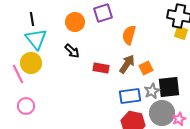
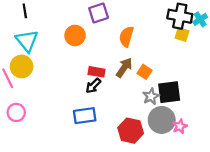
black line: (32, 19) -> (25, 11), moved
orange circle: (75, 22) -> (75, 35), moved
black arrow: (72, 51) -> (93, 86), moved, turned 91
orange square: (146, 68) -> (145, 72), turned -32
blue rectangle: (130, 96) -> (85, 116), moved

